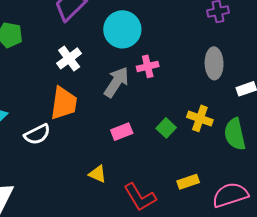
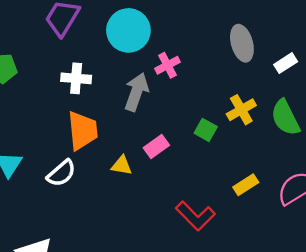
white cross: (69, 58) -> (76, 78), turned -35
yellow cross: (200, 118) -> (241, 110), turned -35
yellow triangle: (97, 174) -> (122, 165), moved

